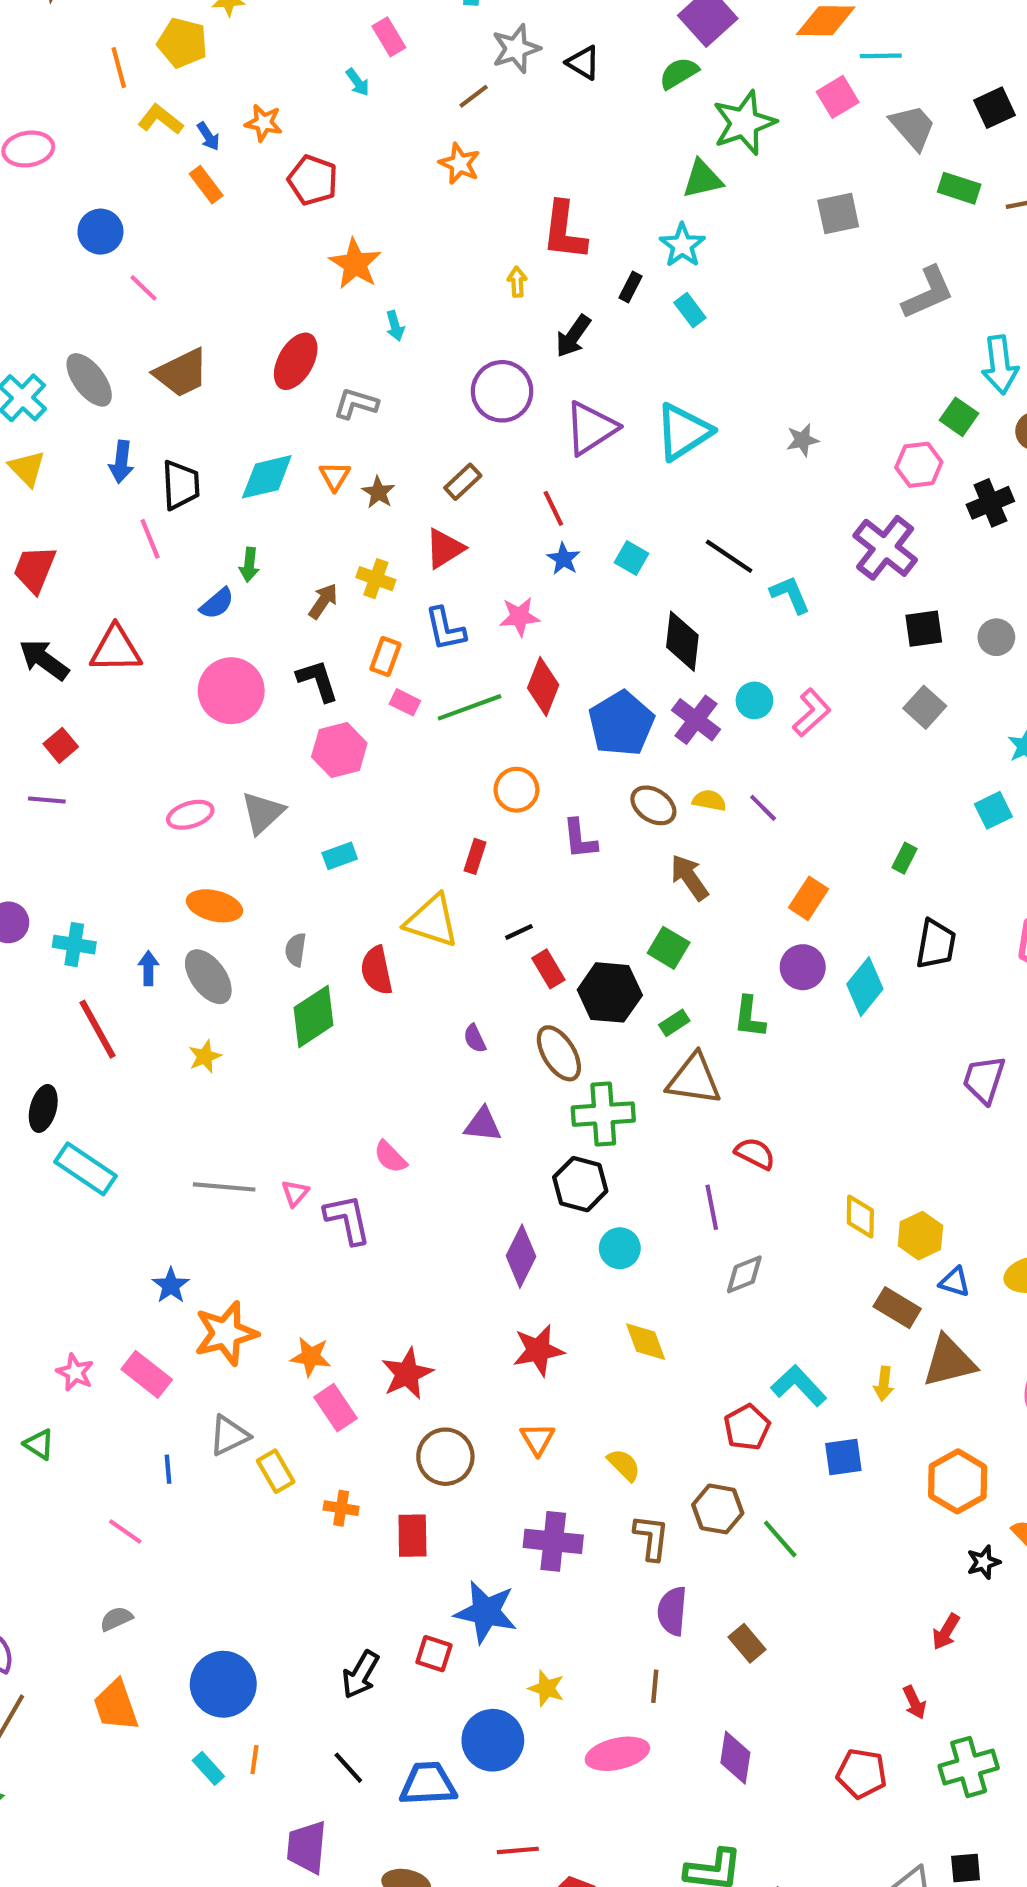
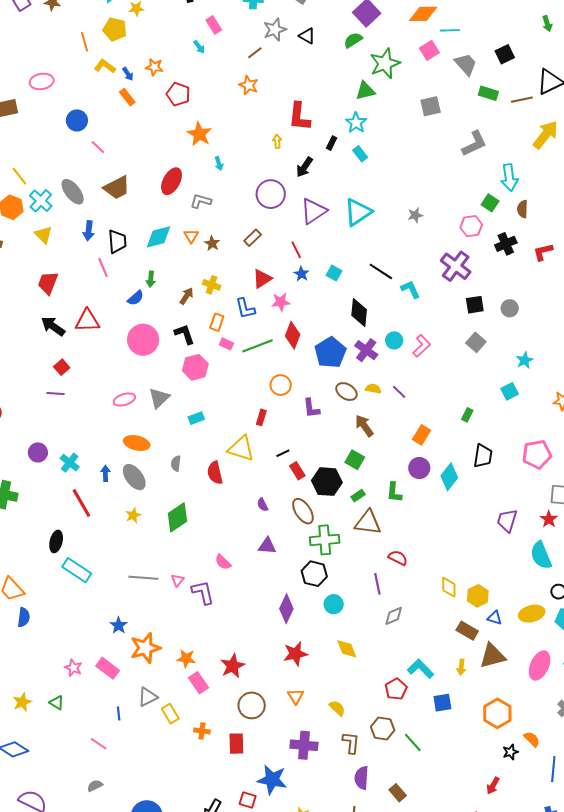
red triangle: (445, 548) -> (262, 279), moved
cyan cross: (74, 945) -> (70, 463), turned 30
green diamond: (313, 1016) -> (177, 517), moved

